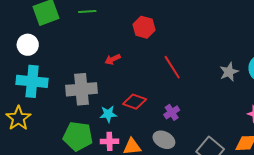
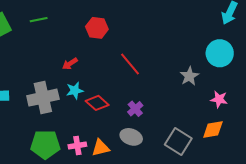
gray star: (229, 72) -> (189, 76), moved
red diamond: (135, 102) -> (97, 103), turned 30
cyan star: (108, 114) -> (75, 91), moved

